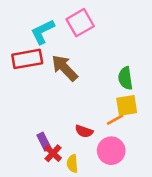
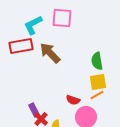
pink square: (80, 23) -> (62, 18), turned 35
orange line: (115, 120) -> (97, 95), moved
red semicircle: (84, 131) -> (73, 100), moved

